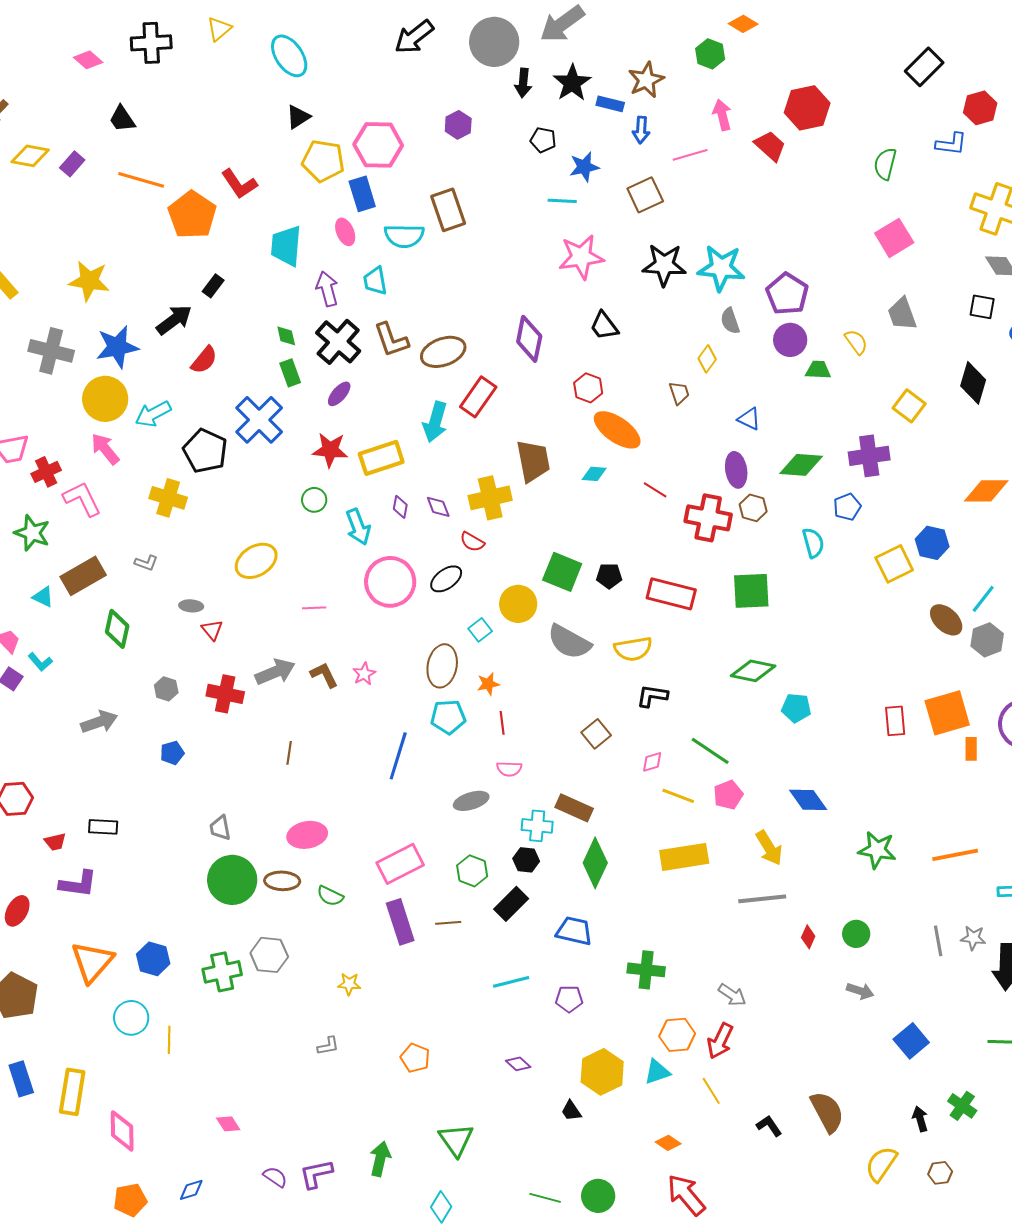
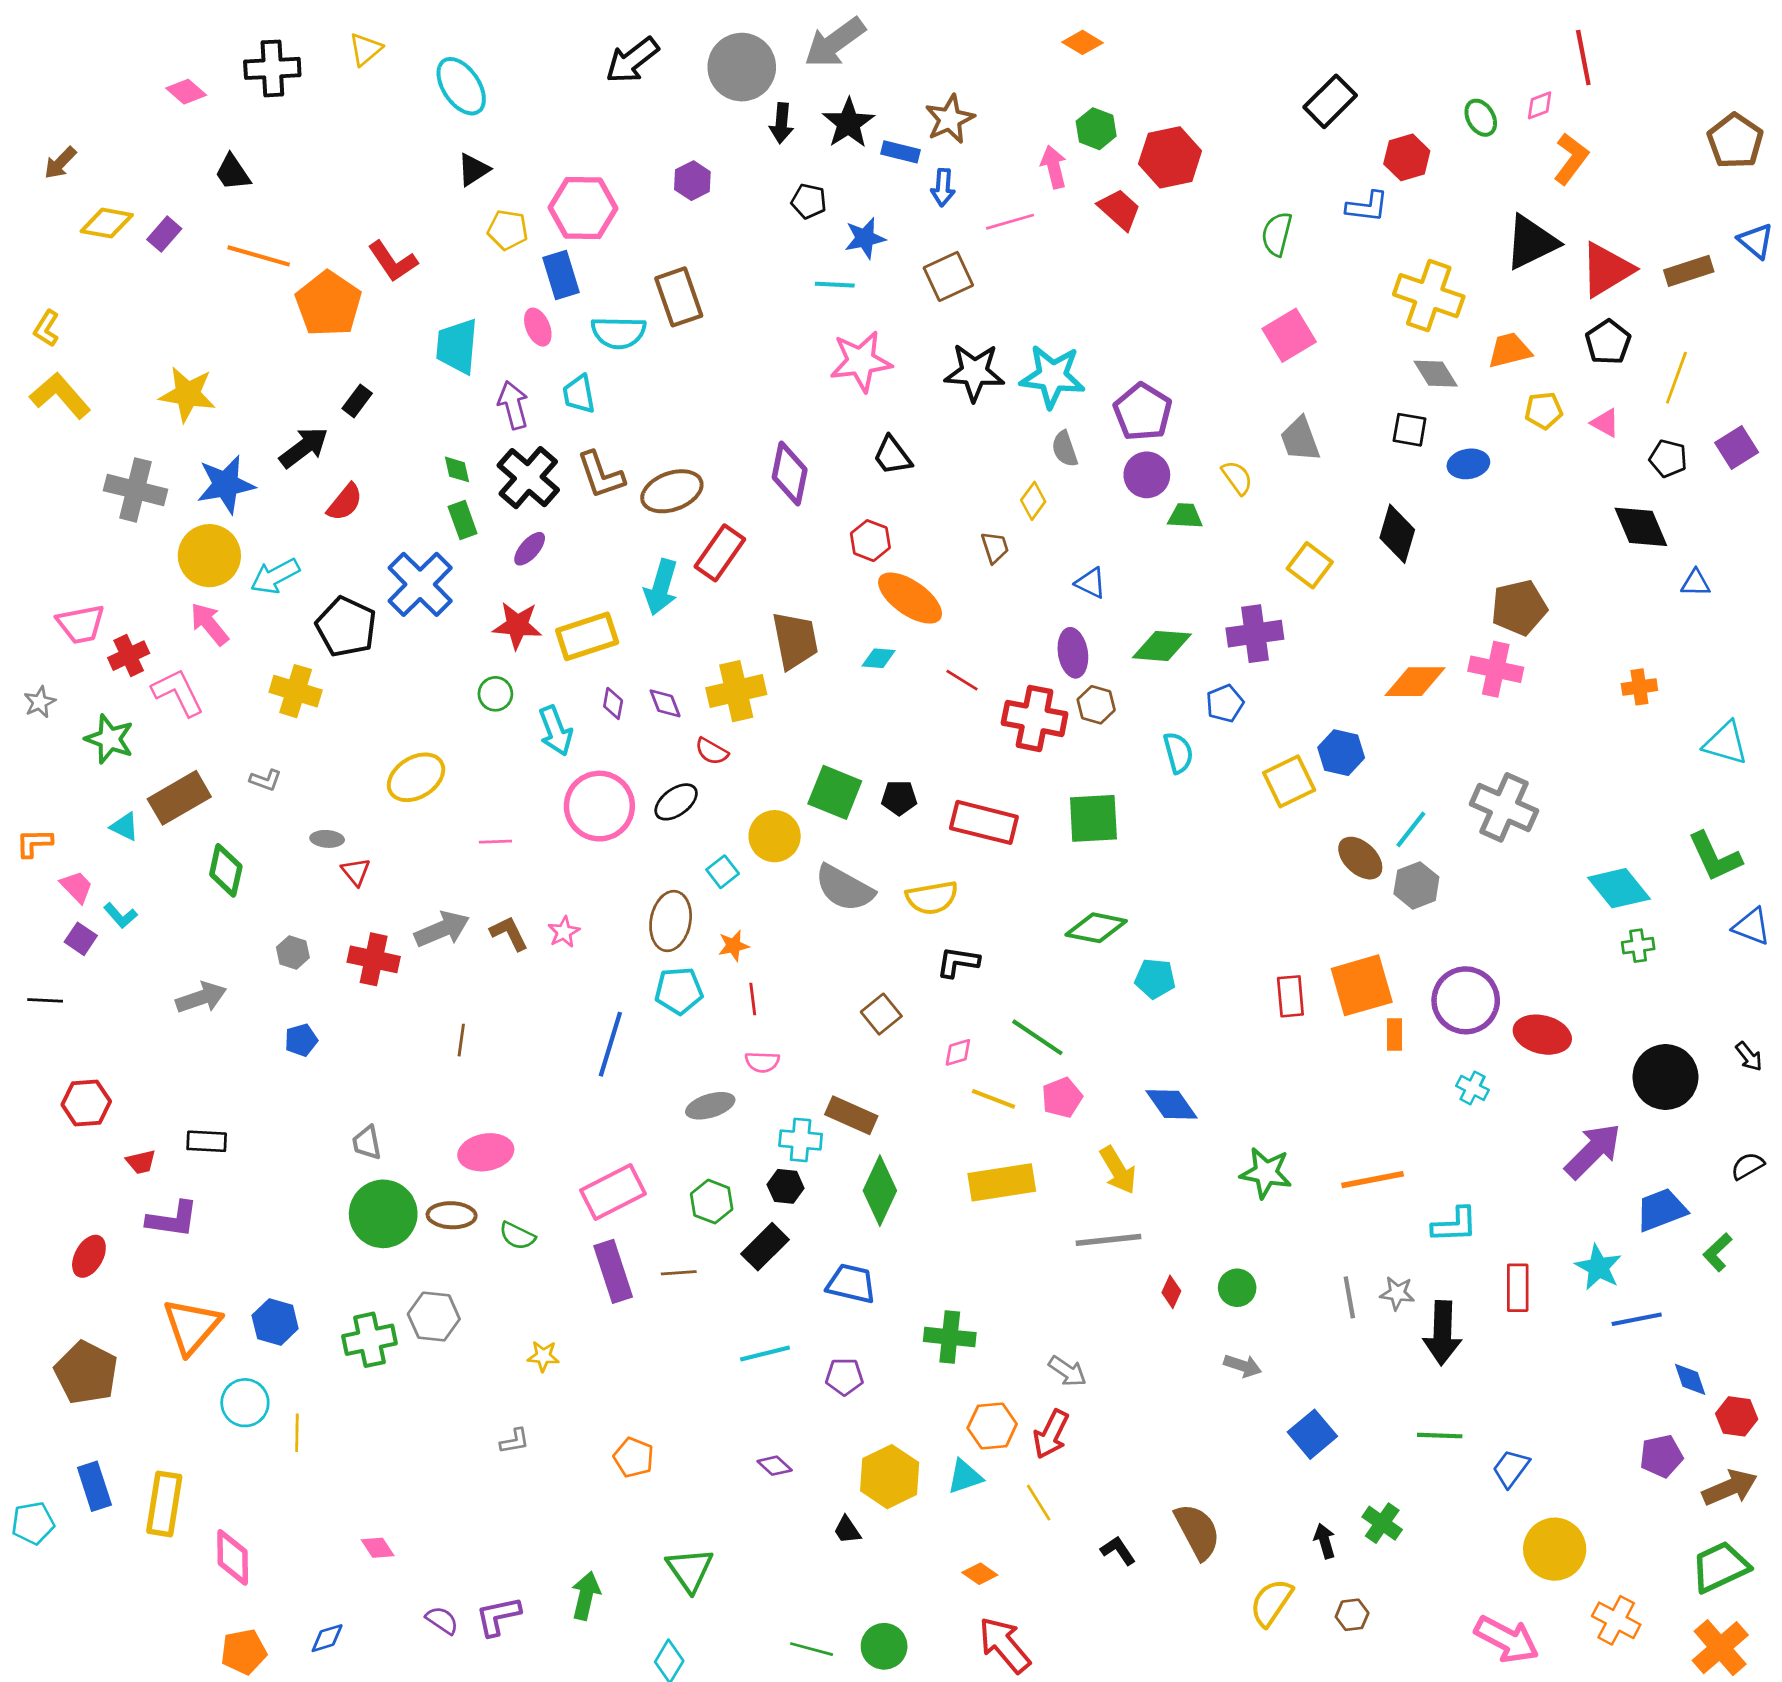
green hexagon: (710, 54) -> (1096, 129), moved
yellow pentagon: (323, 161) -> (508, 230), size x0.7

